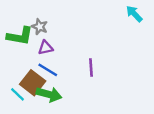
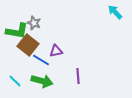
purple triangle: (45, 48) -> (56, 51), moved
purple line: (91, 68) -> (78, 76), moved
brown square: (33, 83) -> (28, 45), moved

